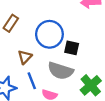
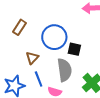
gray semicircle: (61, 71) -> (64, 70), turned -115

